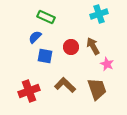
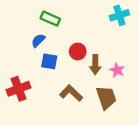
cyan cross: (99, 14) -> (119, 15), moved
brown arrow: (93, 46) -> (95, 65), moved, turned -150
red cross: (29, 91) -> (19, 89), moved

